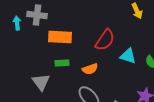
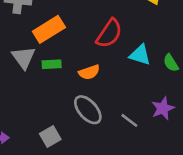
orange rectangle: (60, 37) -> (49, 29), turned -35
gray triangle: (41, 82) -> (24, 58), moved

